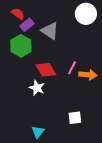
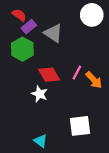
orange arrow: (88, 75) -> (94, 80), turned 42
white square: (75, 118) -> (80, 126), size x1.5
cyan triangle: (38, 132) -> (41, 141), turned -32

